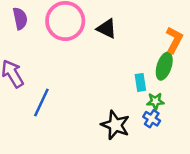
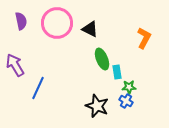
green ellipse: (164, 66) -> (102, 59), moved, turned -40

